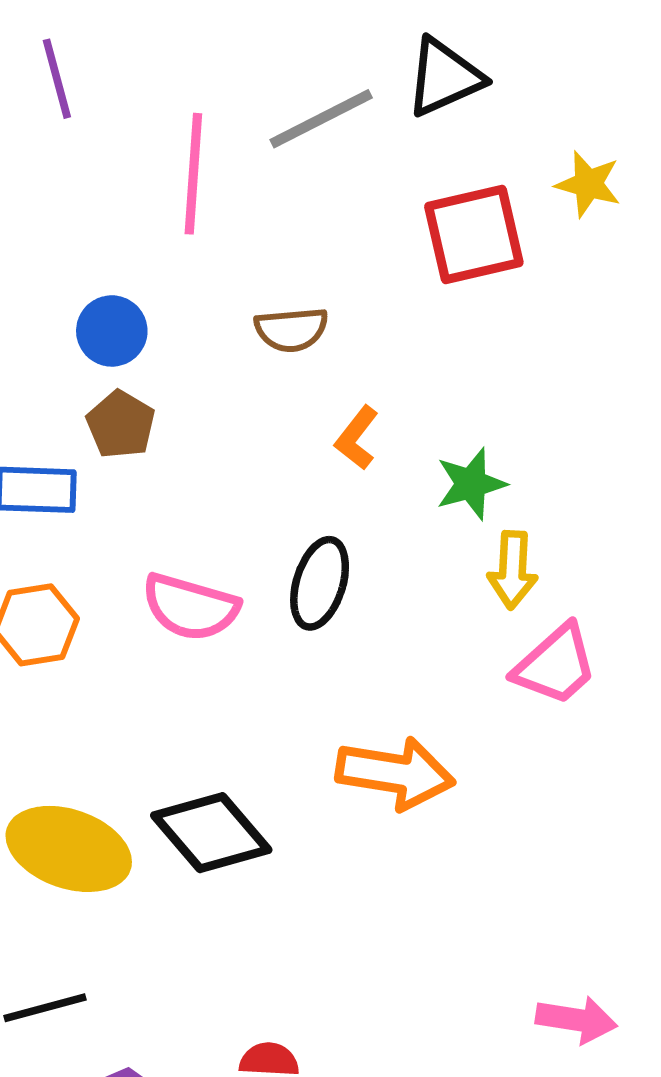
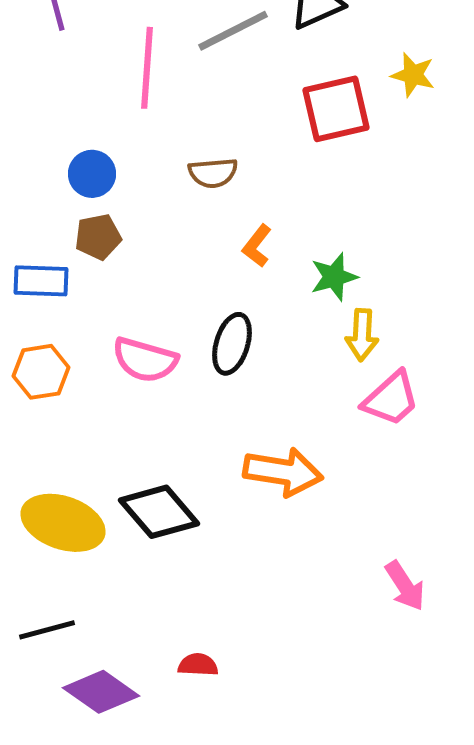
brown pentagon: (121, 424) -> (98, 237), turned 30
pink arrow: (576, 1020) -> (405, 586), moved, turned 48

